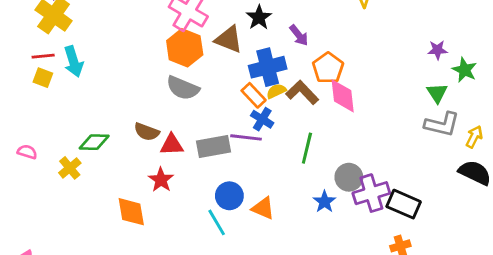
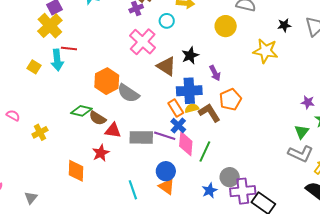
orange hexagon: (185, 48) -> (107, 81), moved
red line: (43, 56) -> (69, 49), moved
pink diamond: (343, 96) -> (186, 144), moved
green diamond: (94, 142) -> (81, 111), moved
blue circle: (229, 196) -> (166, 171), moved

